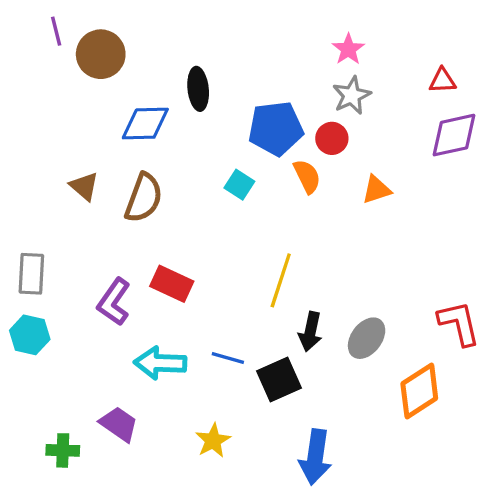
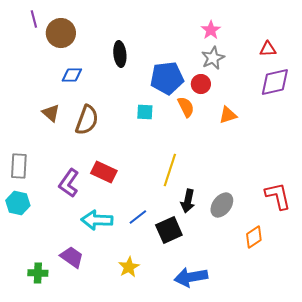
blue diamond: (145, 124) -> (72, 75), moved, size x0.7
cyan square: (239, 185) -> (145, 112), turned -30
blue line: (228, 358) -> (138, 217), turned -54
orange diamond: (419, 391) -> (254, 237), size x0.7
blue arrow: (315, 457) -> (191, 277), turned 72

